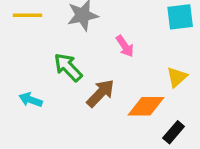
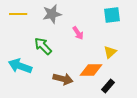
brown arrow: (101, 93) -> (63, 79), moved, turned 60
cyan arrow: (31, 100) -> (20, 66), size x1.6

